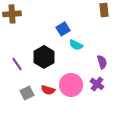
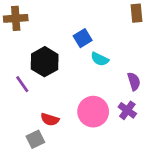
black hexagon: (44, 57) -> (45, 62), moved
red semicircle: (48, 90) -> (50, 119), moved
gray square: (27, 93) -> (35, 139), moved

